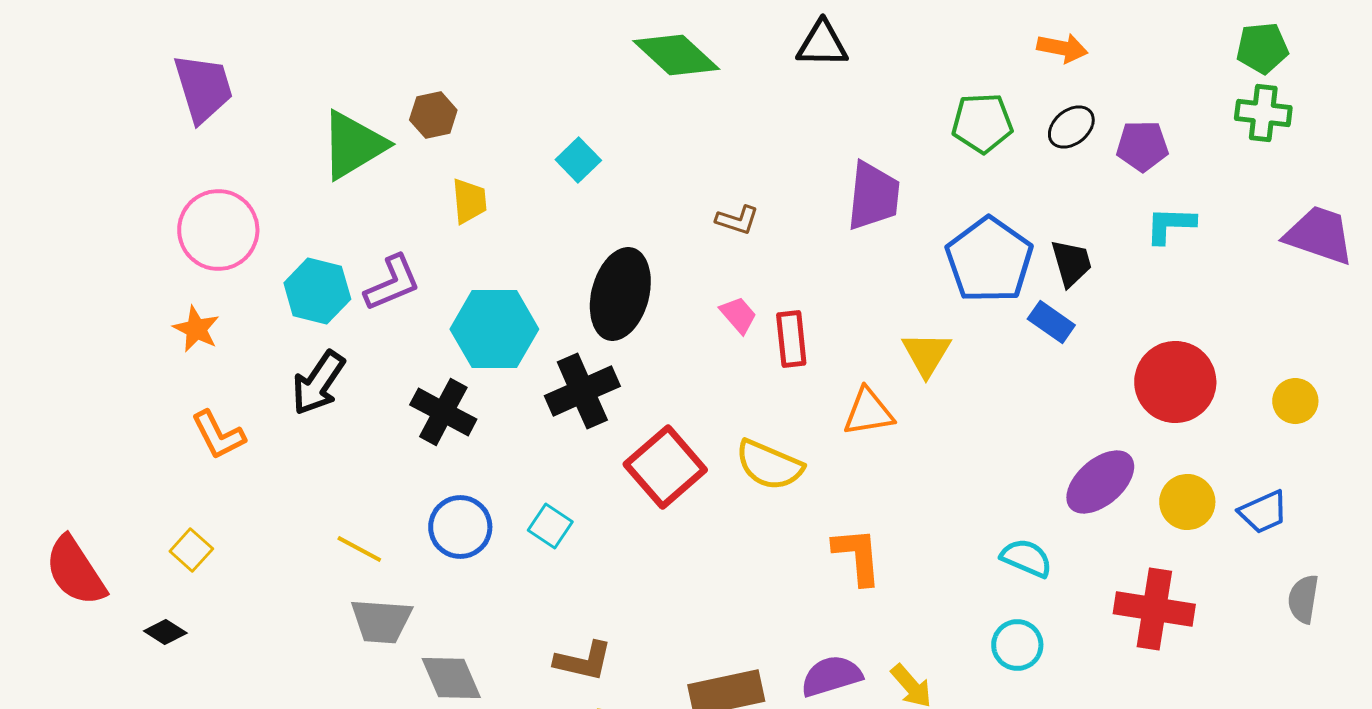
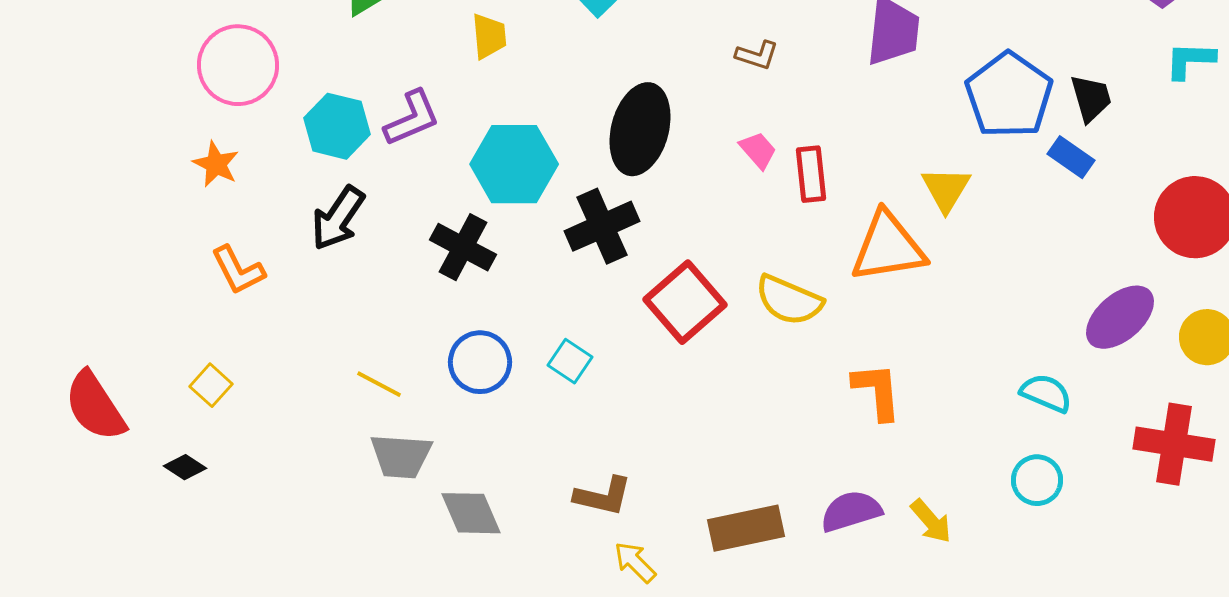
orange triangle: (868, 412) -> (888, 247), size x1.5

